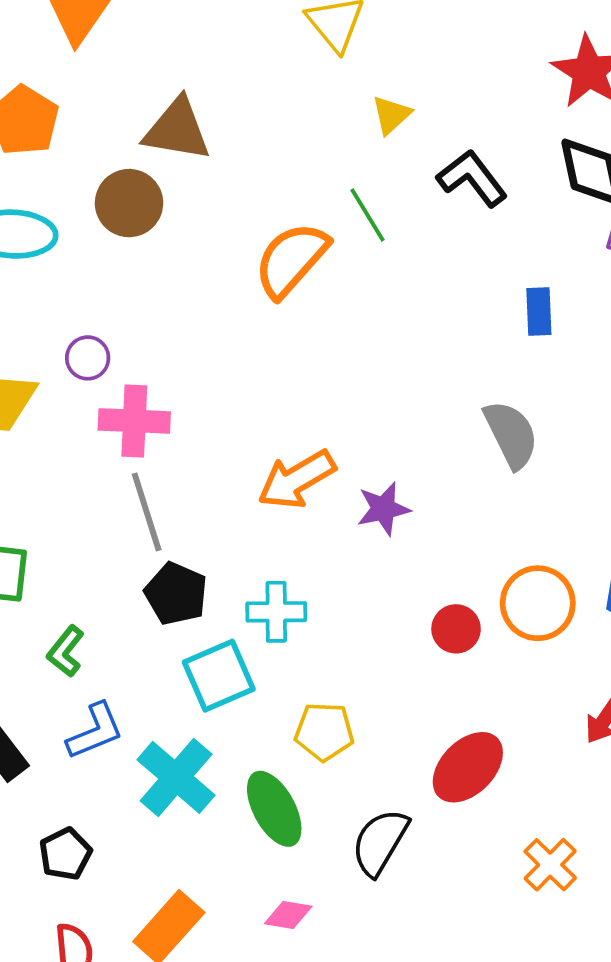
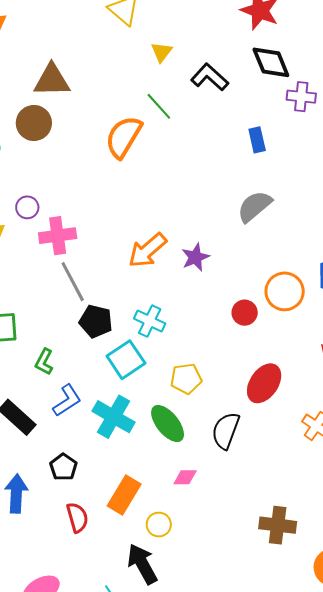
gray semicircle: (511, 434) -> (254, 206), turned -93
cyan cross: (276, 612) -> (150, 321), turned 36

